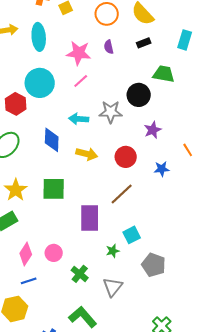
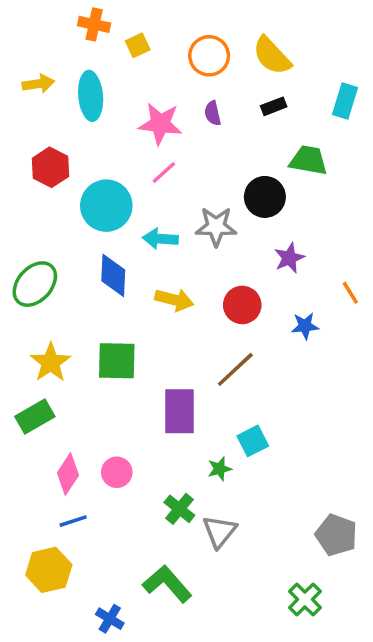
cyan circle: (40, 83) -> (106, 206), moved
red hexagon: (16, 104) -> (51, 167), moved
gray pentagon: (154, 265) -> (336, 535), moved
green cross: (80, 274) -> (179, 509), moved

